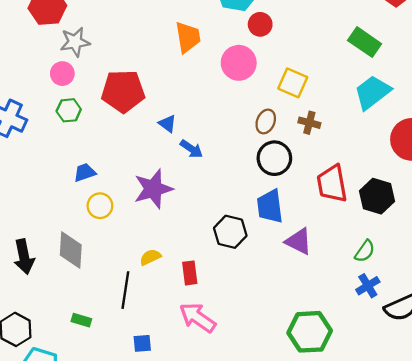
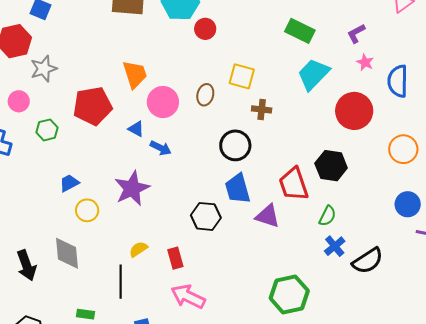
orange trapezoid: (188, 37) -> (135, 74), moved
pink circle: (239, 63) -> (163, 102), moved
pink circle: (62, 74) -> (19, 101), moved
brown ellipse: (266, 121) -> (205, 95), moved
red trapezoid: (332, 184) -> (294, 184), moved

